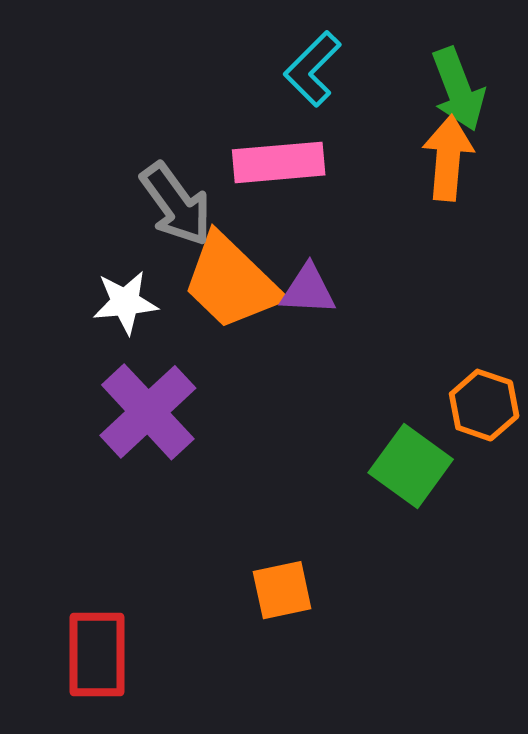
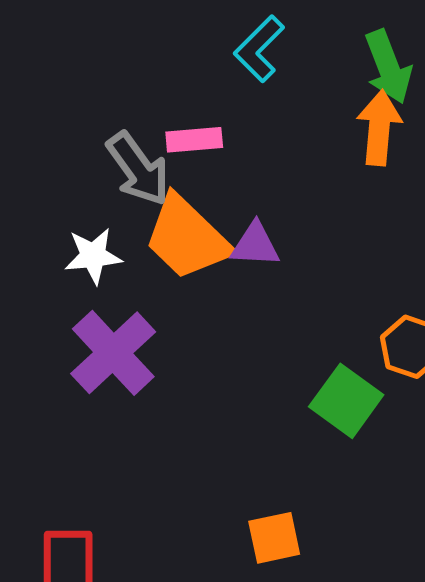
pink rectangle: (279, 162) -> (194, 140), moved, size x0.7
orange square: (282, 590) -> (274, 538), moved

